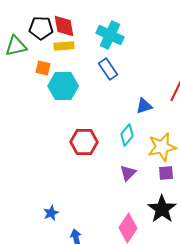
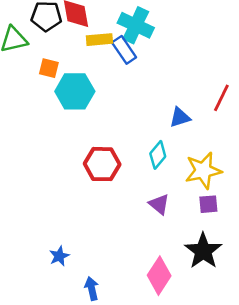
yellow rectangle: (64, 46) -> (99, 40), moved
blue rectangle: (108, 69) -> (124, 50), moved
purple triangle: (128, 173) -> (159, 204), turned -36

